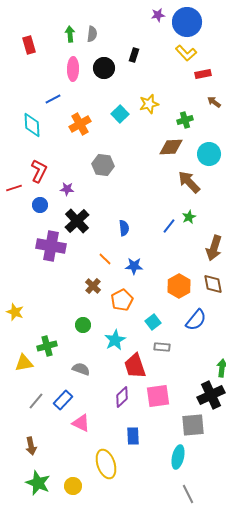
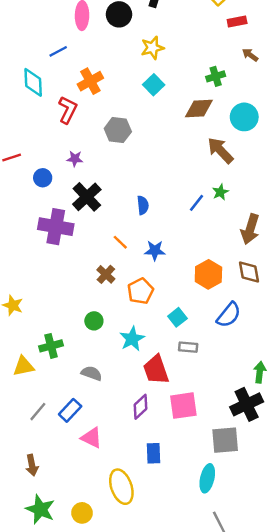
yellow star: (149, 104) -> (152, 48), moved
cyan square: (120, 114) -> (154, 85), moved
red L-shape: (39, 171) -> (68, 110), moved

